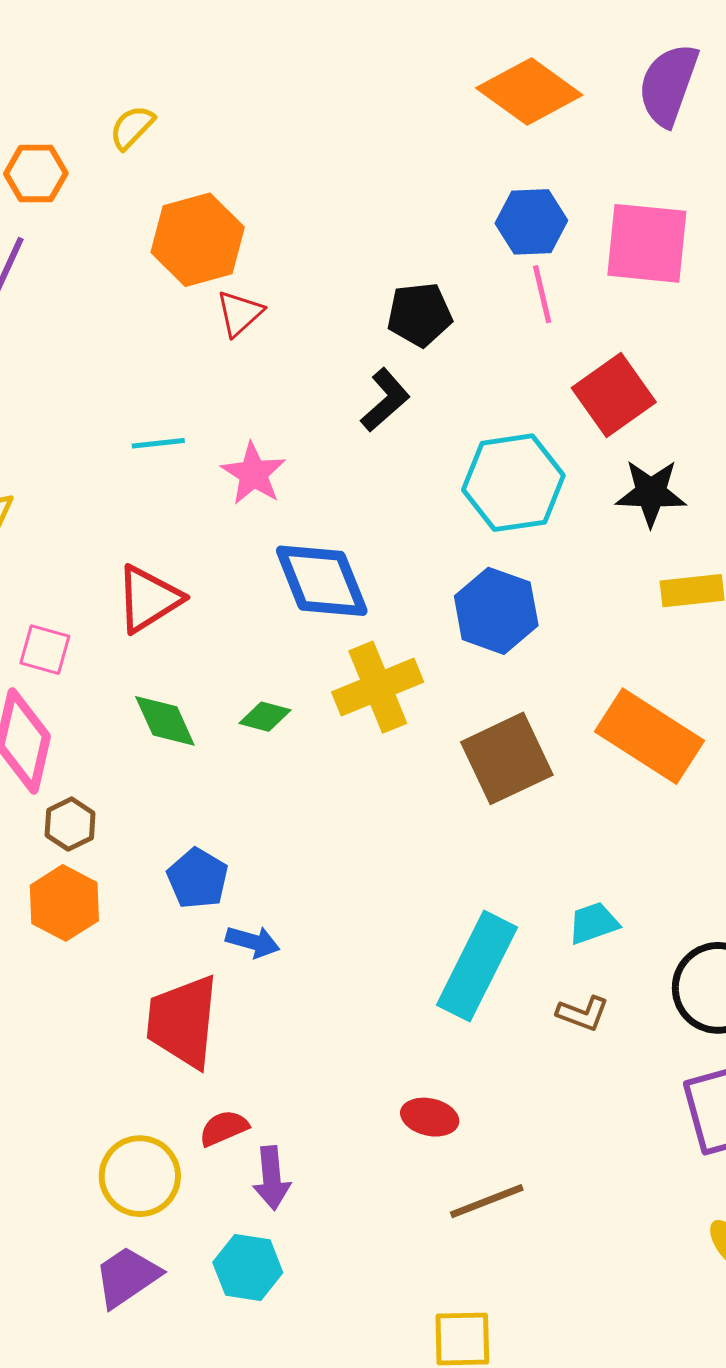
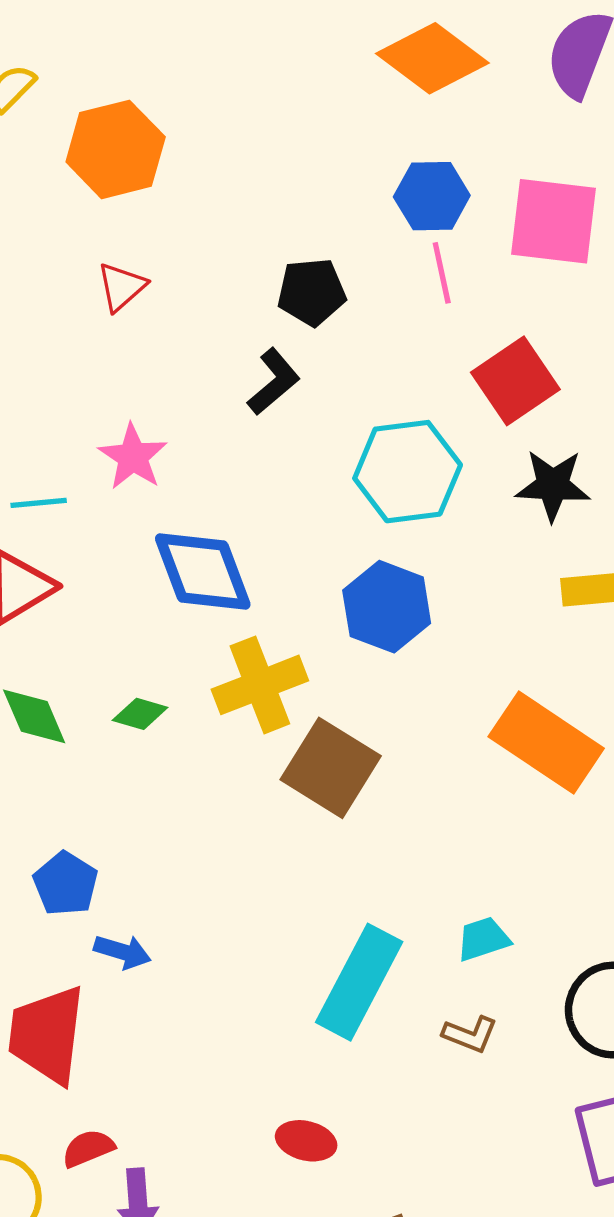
orange hexagon: (198, 240) -> (116, 149), moved
cyan line: (158, 443) -> (39, 503), moved
brown square: (507, 758) -> (331, 768), moved, turned -34

